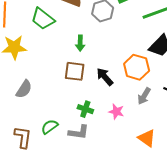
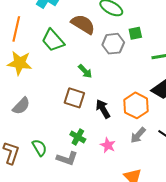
green arrow: (80, 43) -> (85, 71), turned -56
green semicircle: (50, 127) -> (39, 148), turned 84

